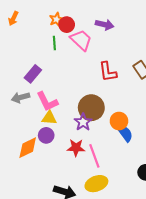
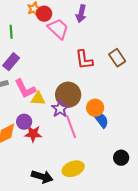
purple arrow: (105, 25) -> (81, 14), turned 90
green line: (54, 43) -> (11, 32), moved
yellow triangle: (49, 118) -> (38, 99), moved
red star: (76, 148) -> (33, 134), moved
pink line: (94, 156) -> (71, 127), moved

